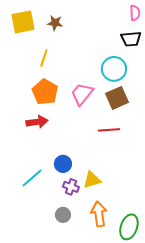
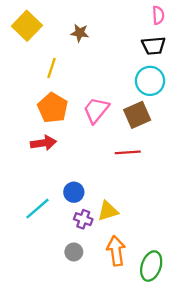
yellow square: (23, 22) -> (27, 26), turned -35
brown star: (55, 23) -> (80, 33), moved
cyan circle: (114, 69) -> (150, 81), moved

